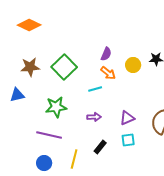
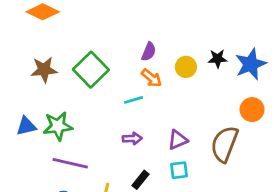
blue triangle: (17, 95) -> (26, 126), moved
green star: (56, 107) -> (58, 126), moved

